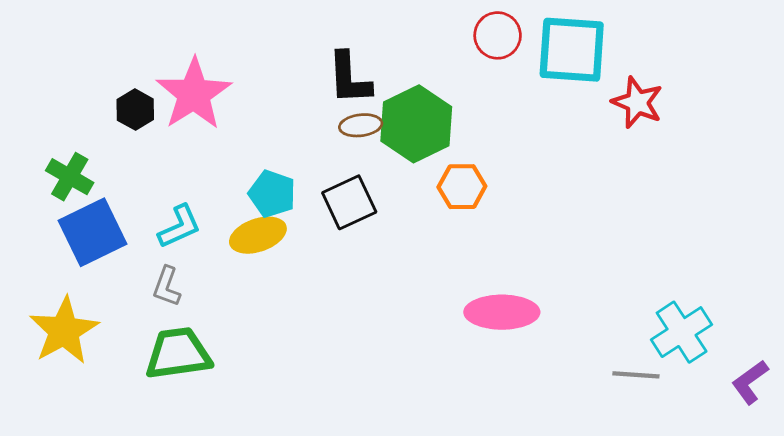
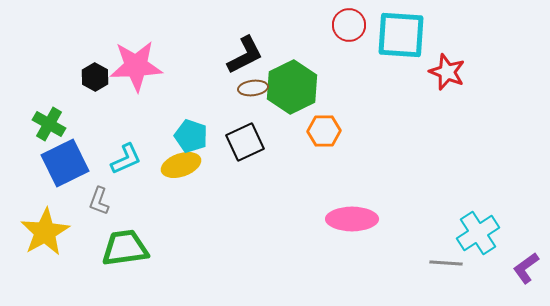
black L-shape: (349, 78) -> (245, 55), turned -114
pink star: (194, 94) -> (136, 66), turned 30
gray L-shape: (167, 286) -> (99, 201), moved

